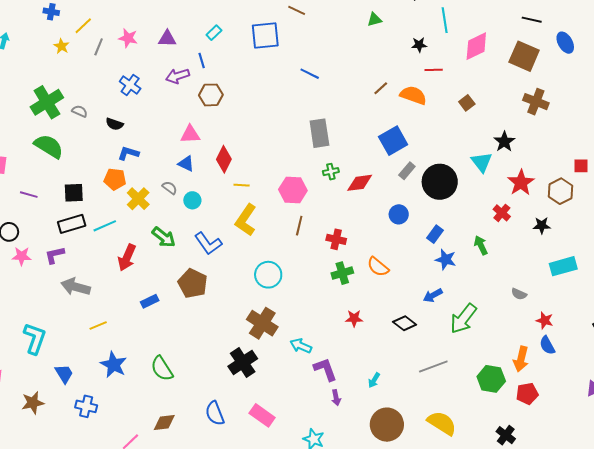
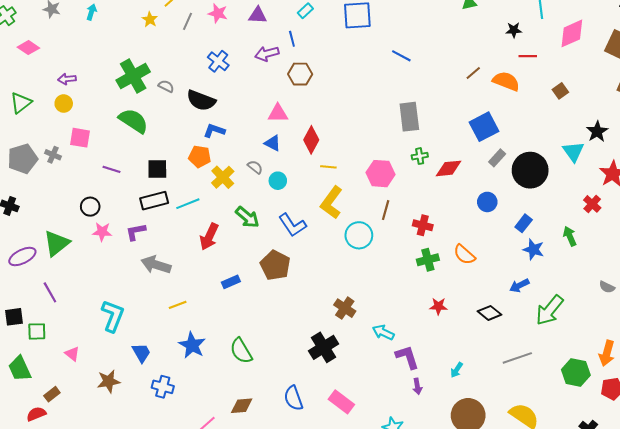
black semicircle: (114, 124) -> (201, 100), size x1.6
cyan circle: (268, 275) -> (359, 235), moved
brown cross: (262, 323) -> (345, 308), size x0.7

